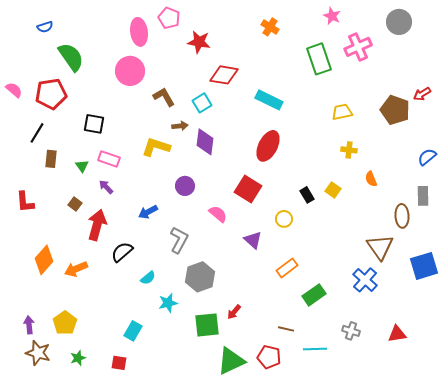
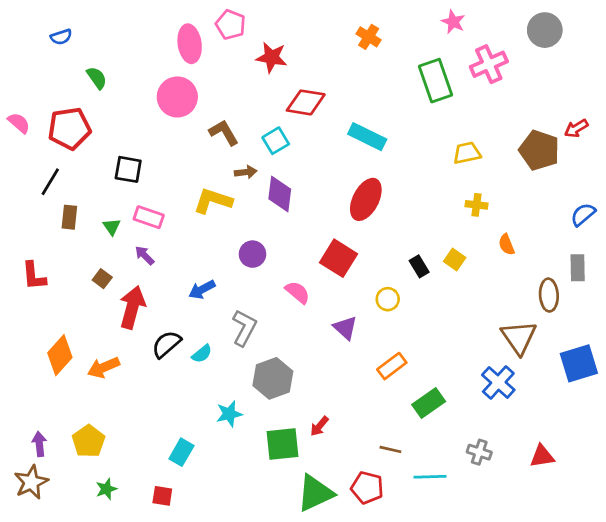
green semicircle: (71, 57) -> (97, 78), size x0.6
cyan semicircle: (148, 278) -> (202, 354), moved
brown star: (38, 353) -> (31, 482), moved, turned 30

